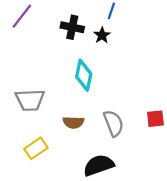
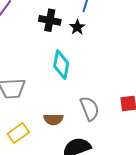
brown semicircle: (73, 122) -> (53, 119), moved

